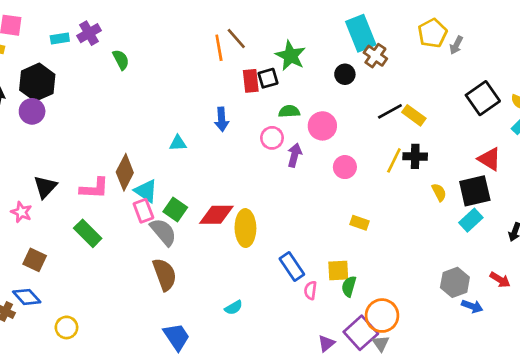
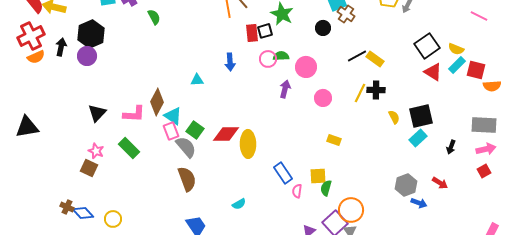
pink circle: (272, 138) -> (268, 59), moved
red triangle: (489, 159) -> (433, 72), moved
pink star: (21, 212) -> (96, 151), moved
blue diamond: (27, 297) -> (83, 213), moved

